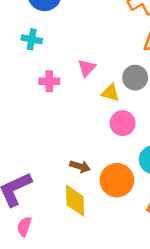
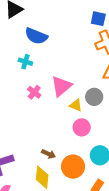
pink triangle: (87, 68) -> (61, 86), size x1.6
pink cross: (49, 81) -> (34, 92), turned 32

